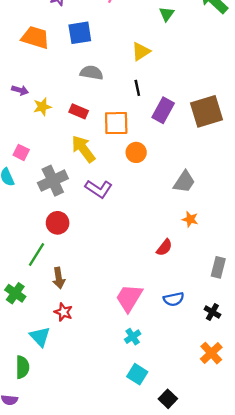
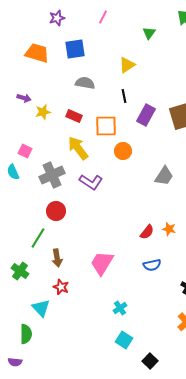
orange star: (190, 219) -> (169, 229), moved
pink trapezoid: (129, 298) -> (102, 263), moved
blue semicircle: (174, 299) -> (152, 265), moved

